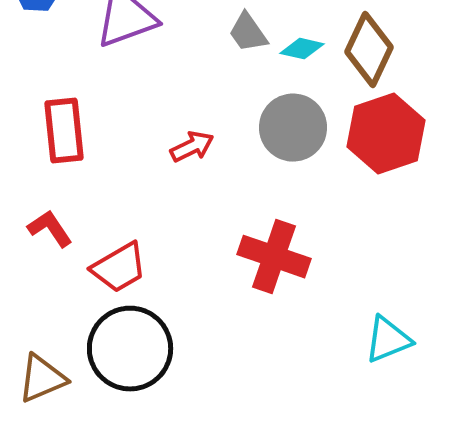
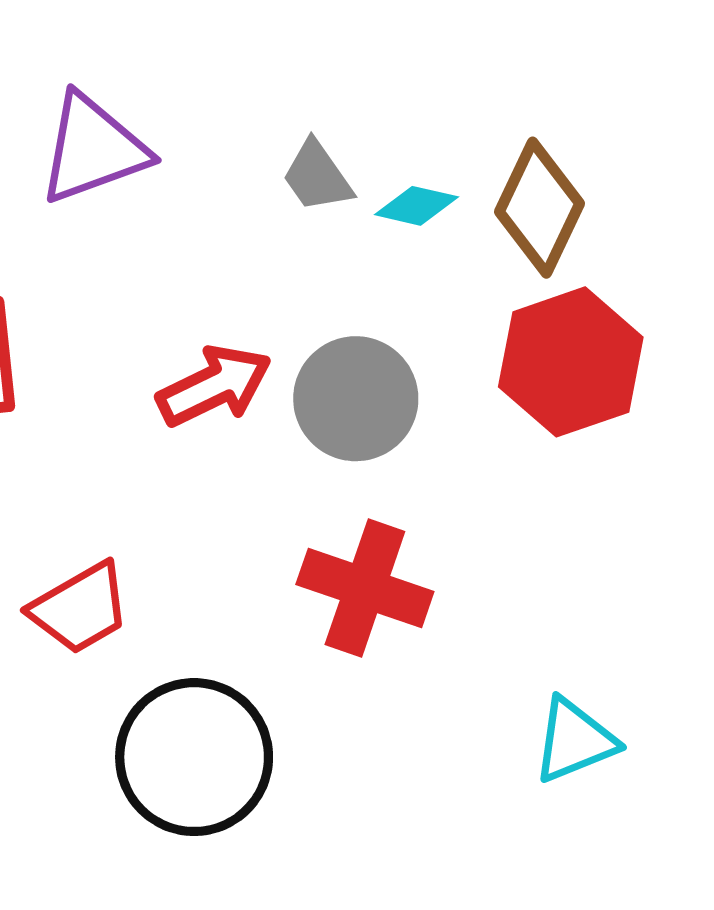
gray circle: (293, 128) -> (356, 399), moved
red arrow: (192, 147) -> (214, 386), size x1.4
black circle: (130, 349) -> (194, 757), moved

